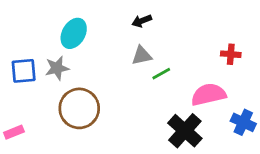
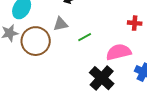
gray triangle: (142, 56) -> (61, 24), moved
brown circle: (79, 108) -> (36, 41), moved

